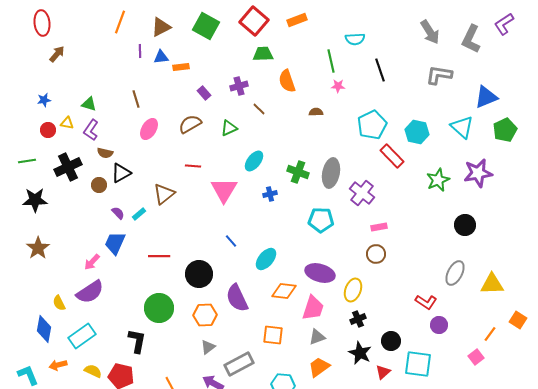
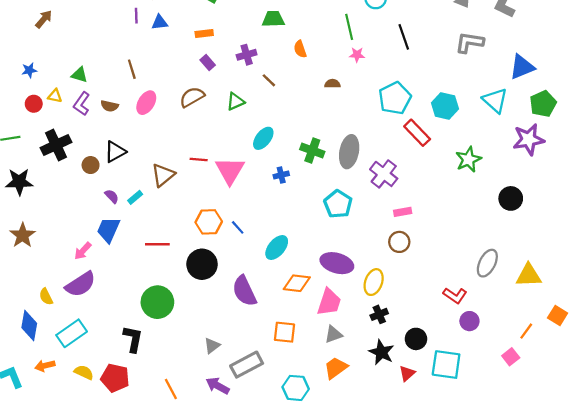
orange rectangle: (181, 67) -> (204, 34), moved
orange semicircle: (287, 81) -> (300, 49), size x0.7
brown semicircle: (105, 153) -> (110, 106), moved
red line: (193, 166) -> (199, 159), moved
purple star: (478, 173) -> (529, 139), moved
cyan pentagon: (321, 220) -> (338, 204), turned 30
black circle: (465, 225) -> (511, 198), moved
orange hexagon: (205, 315) -> (209, 222), moved

